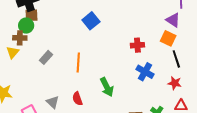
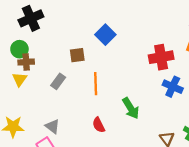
brown square: (32, 15) -> (77, 55), moved
green circle: (26, 26) -> (19, 49), moved
red cross: (137, 45) -> (161, 57), size x1.5
gray triangle: (53, 102) -> (52, 126), moved

